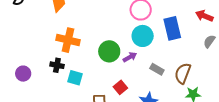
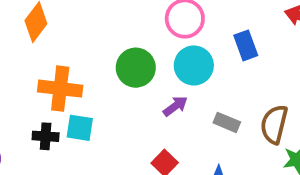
blue rectangle: (172, 28) -> (246, 45), size x0.7
green circle: (109, 51) -> (136, 68), moved
cyan square: (75, 78) -> (80, 128), moved

